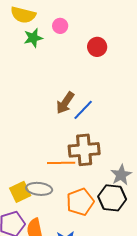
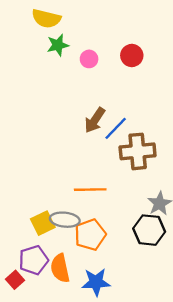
pink circle: (60, 26) -> (89, 59), moved
brown cross: (84, 150) -> (138, 151), moved
orange pentagon: (80, 202) -> (90, 235), moved

